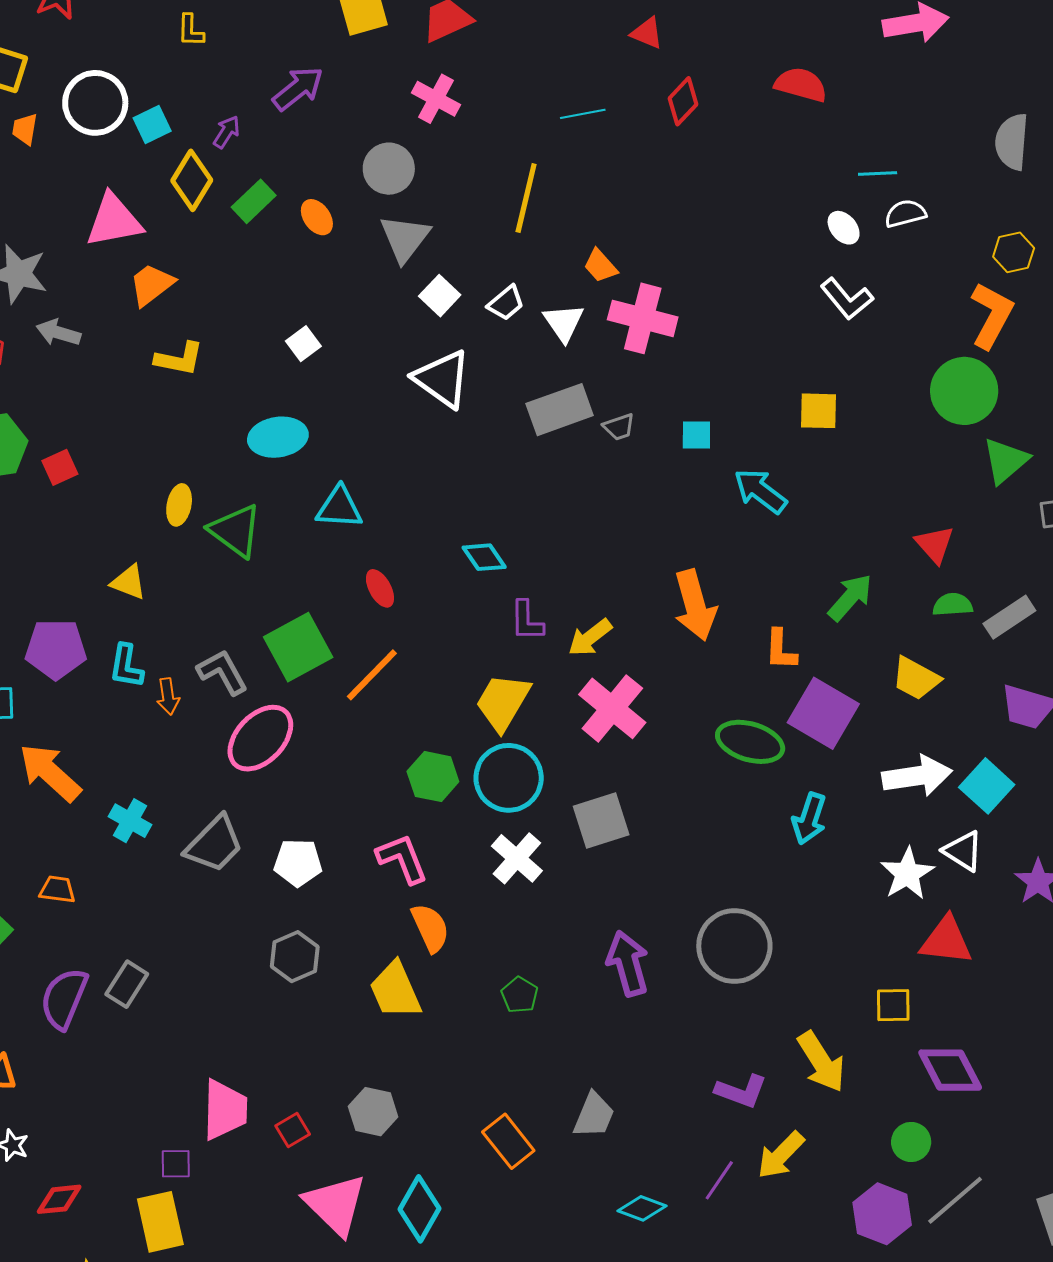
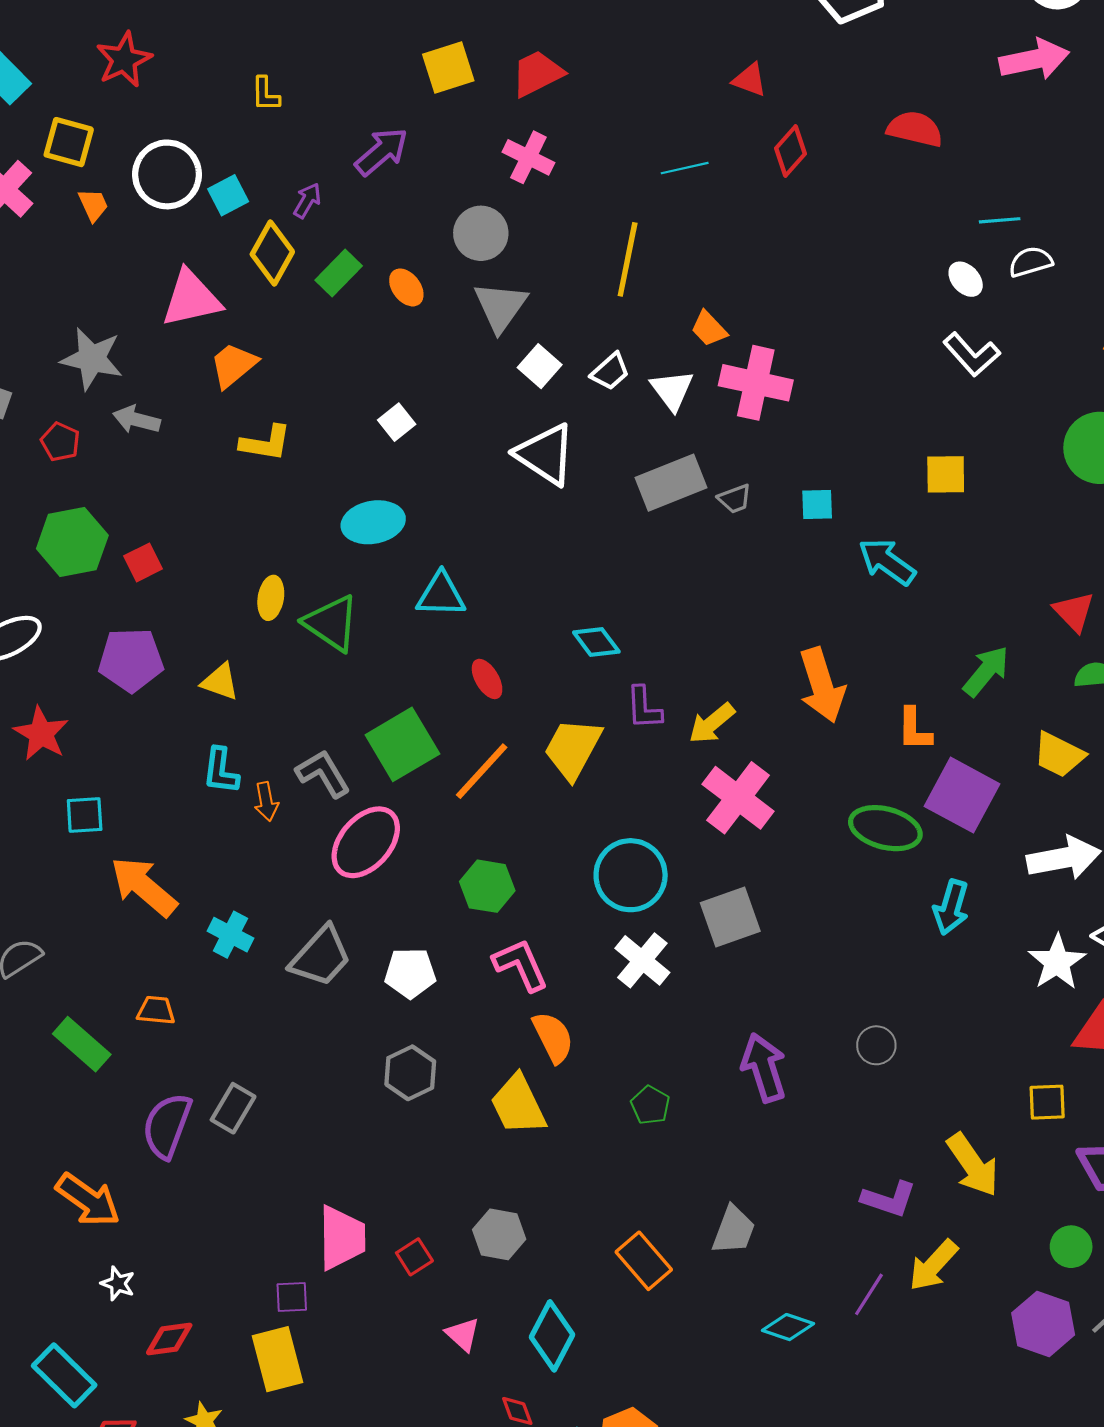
orange trapezoid: (25, 129) -> (93, 205), turned 148
purple pentagon: (56, 649) -> (131, 660), moved
yellow trapezoid: (503, 702) -> (573, 749), moved
green hexagon: (433, 777) -> (487, 886), moved
gray circle: (734, 946) -> (876, 1045), size x0.5
pink triangle: (335, 1205) -> (463, 1334), size x0.5

